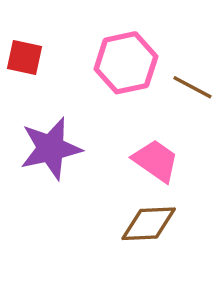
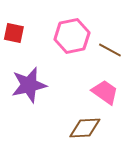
pink trapezoid: (156, 161) -> (105, 92), moved

